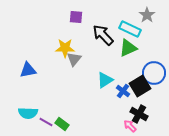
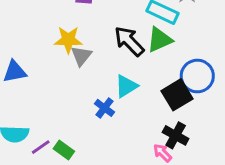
black arrow: (103, 35) -> (129, 41), moved
blue cross: (123, 91) -> (104, 108), moved
purple line: (46, 122) -> (41, 147), turned -64

